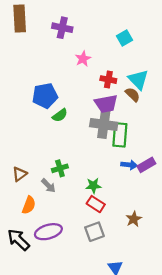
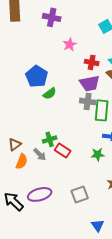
blue pentagon: (45, 96) -> (37, 76), turned -30
gray cross: (104, 124) -> (88, 101), size x0.7
green star: (93, 186) -> (98, 154), moved
red rectangle: (96, 204) -> (63, 150), moved
orange semicircle: (29, 205) -> (22, 161), moved

